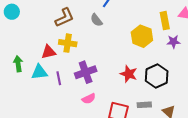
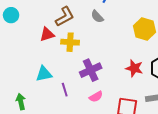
red triangle: (49, 52) -> (47, 34), moved
green arrow: (18, 64) -> (21, 102), moved
purple line: (59, 78) -> (65, 90), moved

